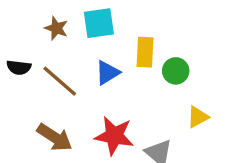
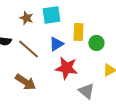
red star: (114, 136) -> (66, 68), moved

